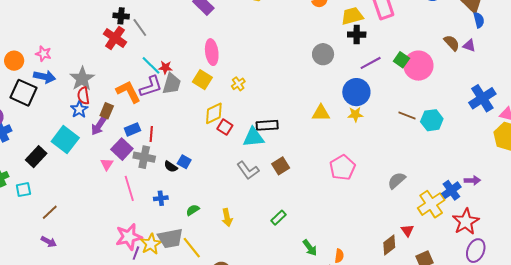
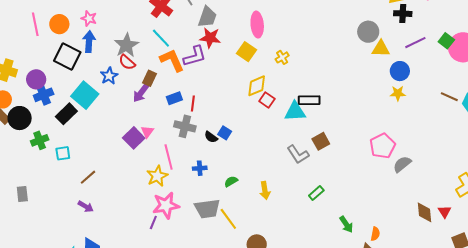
cyan line: (151, 65) -> (161, 38), moved
red star: (165, 67) -> (210, 38), size x1.5
blue arrow: (45, 77) -> (89, 42), turned -100
gray trapezoid: (172, 84) -> (207, 17), moved
blue circle: (356, 92) -> (400, 71), size x0.7
red semicircle: (83, 96) -> (127, 62), turned -42
blue star: (79, 109) -> (109, 76), moved
yellow triangle: (321, 113) -> (381, 49), moved
cyan square: (65, 140) -> (85, 95), moved
purple square: (122, 149) -> (134, 138), moved
black rectangle: (36, 157) -> (66, 114), moved
gray L-shape: (248, 170) -> (298, 154), moved
gray semicircle: (397, 180) -> (402, 164), moved
yellow star: (151, 244) -> (157, 176), moved
brown diamond: (389, 245) -> (425, 212), moved, turned -60
purple line: (136, 253) -> (153, 223), moved

